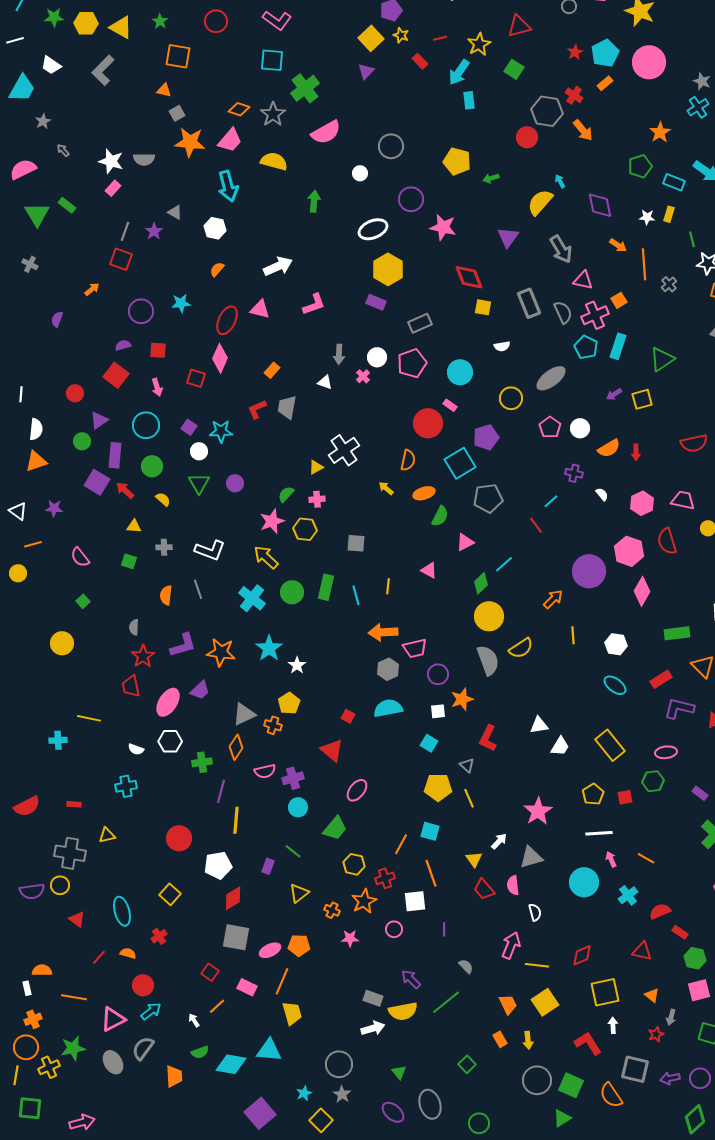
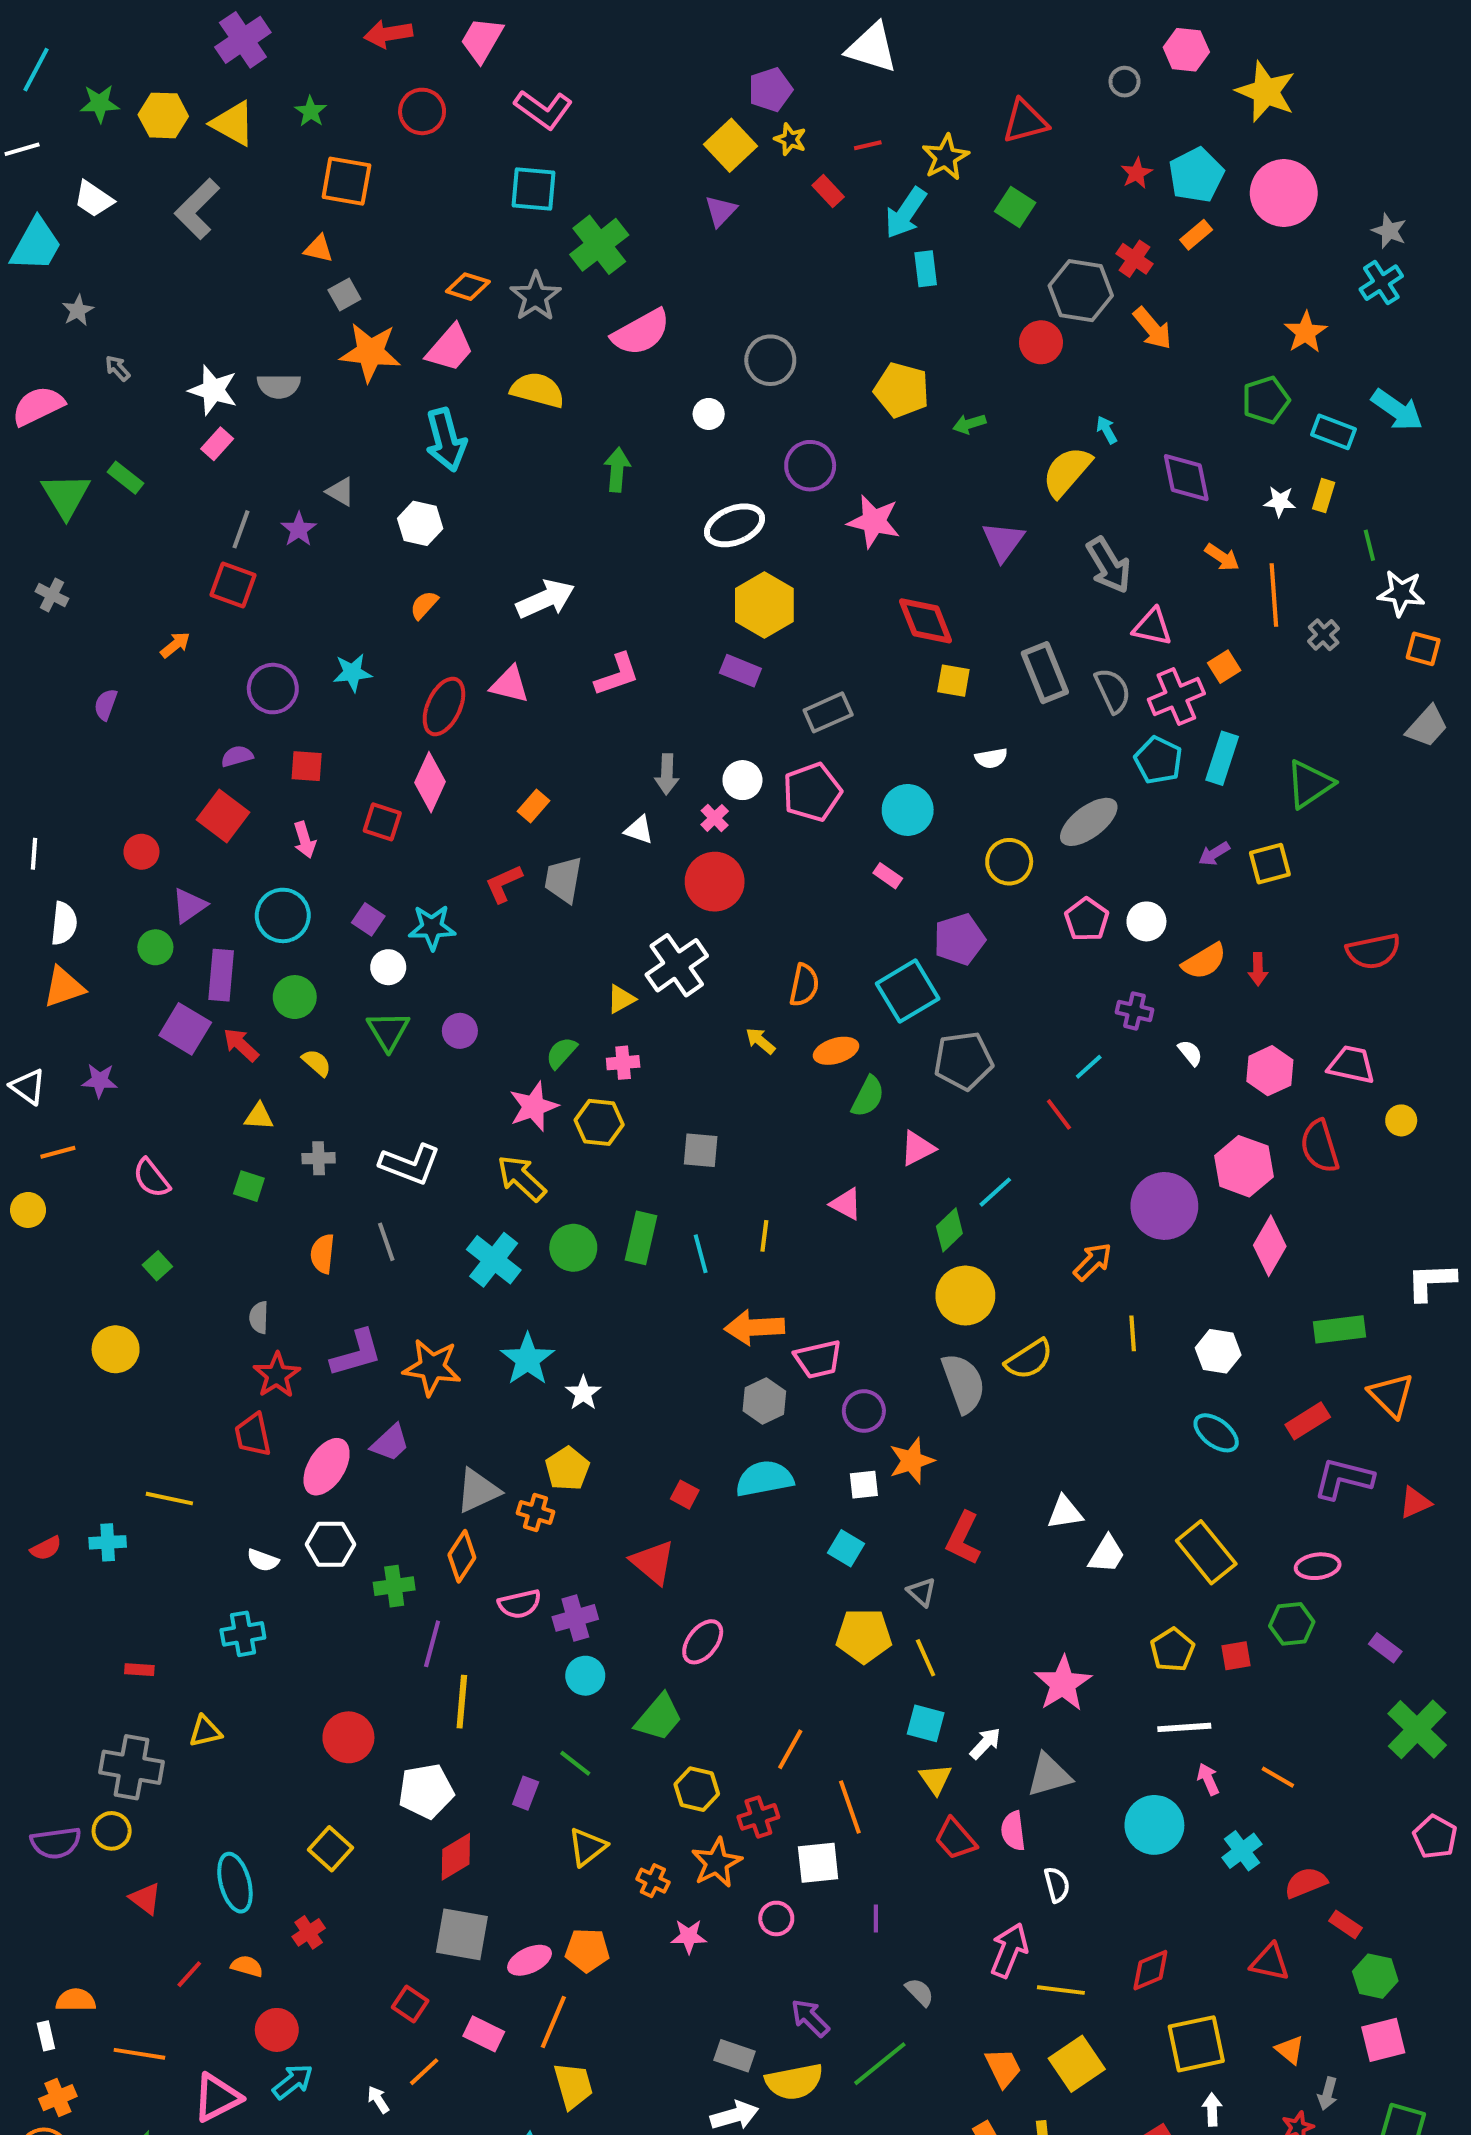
red circle: (428, 423) -> (715, 882), moved
red semicircle: (27, 806) -> (46, 1548), moved, size x0.6
cyan square: (430, 831) -> (926, 1723), moved

